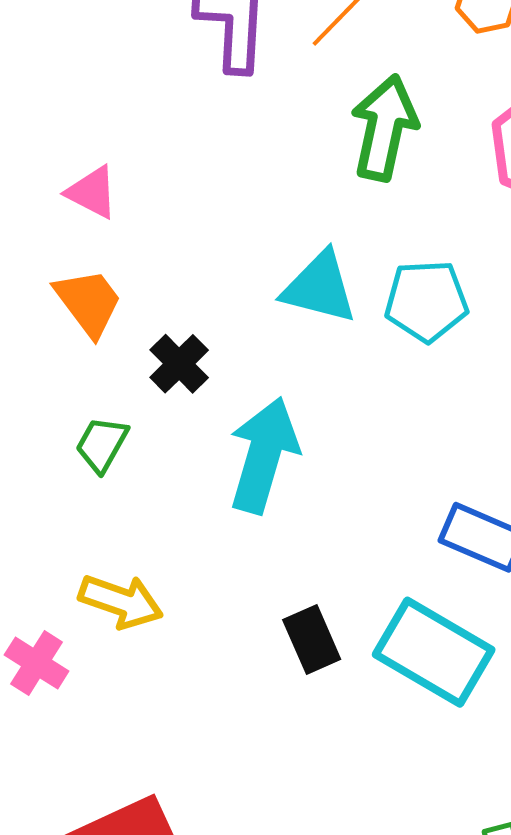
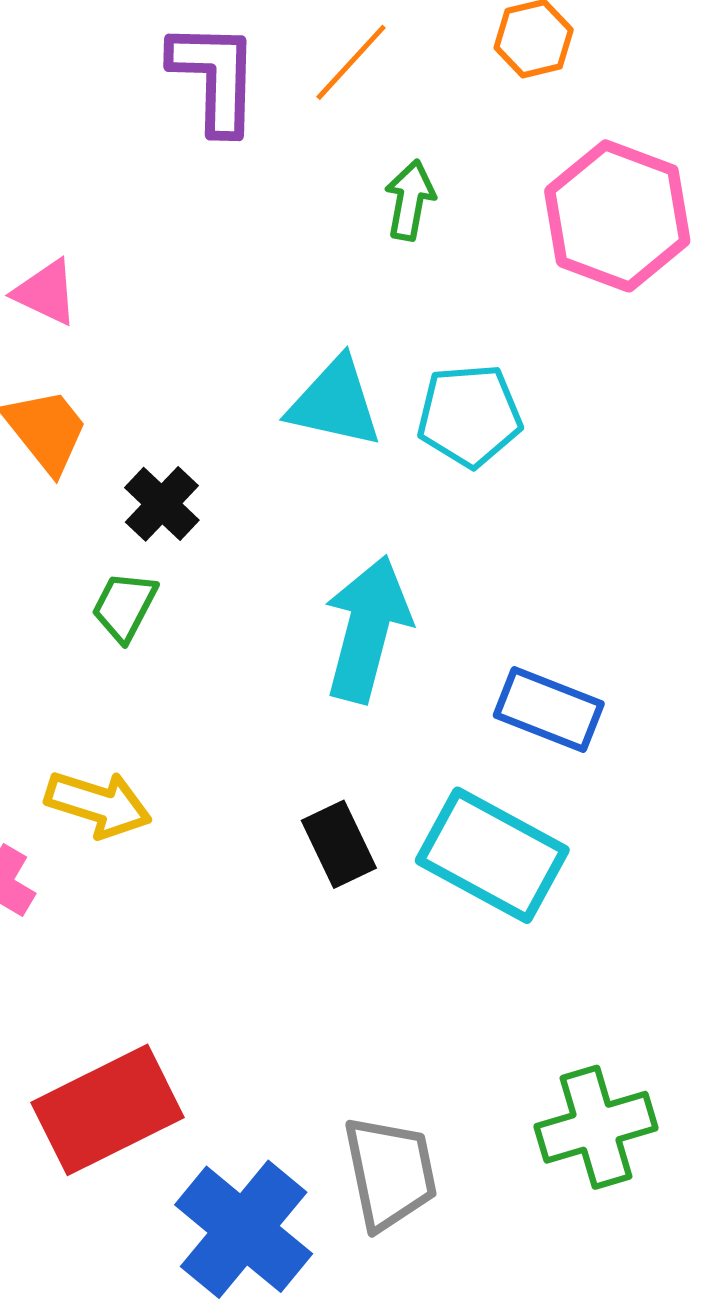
green arrow: (384, 128) -> (410, 200), size x0.6
green trapezoid: (102, 444) -> (124, 606), moved
cyan arrow: (264, 455) -> (367, 629), moved

